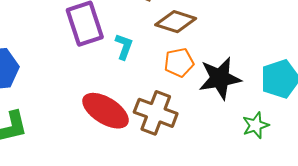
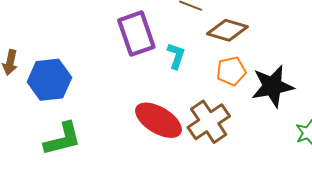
brown cross: (156, 113) -> (209, 122), turned 36

